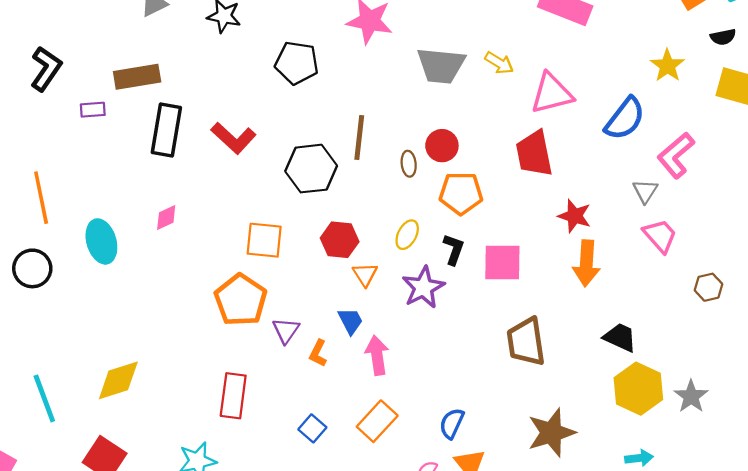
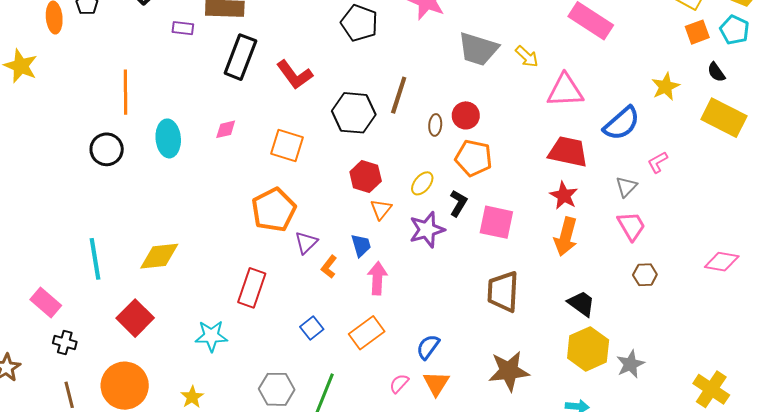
black semicircle: (723, 37) -> (716, 72), turned 55
red trapezoid: (534, 154) -> (568, 152), moved, turned 102
pink L-shape: (676, 155) -> (658, 162), size x0.6
orange square: (264, 240) -> (287, 145), moved
brown hexagon: (708, 287) -> (645, 275), moved

